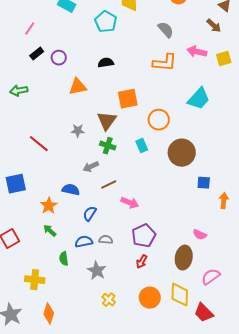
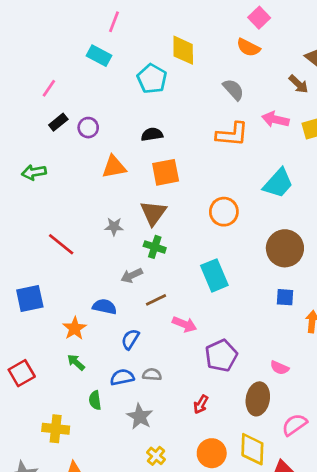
orange square: (128, 99) -> (166, 172), moved
cyan rectangle: (142, 146) -> (214, 275), moved, size x1.6
brown circle: (182, 153) -> (285, 248), moved
purple pentagon: (144, 236) -> (221, 356), moved

